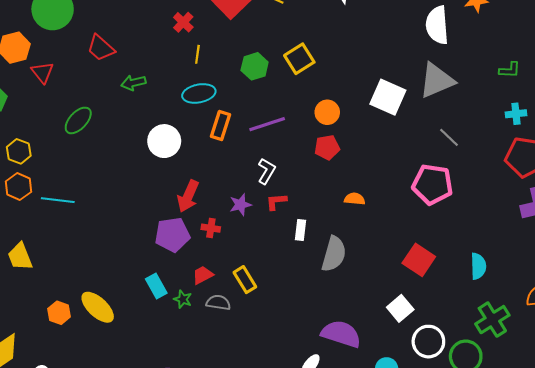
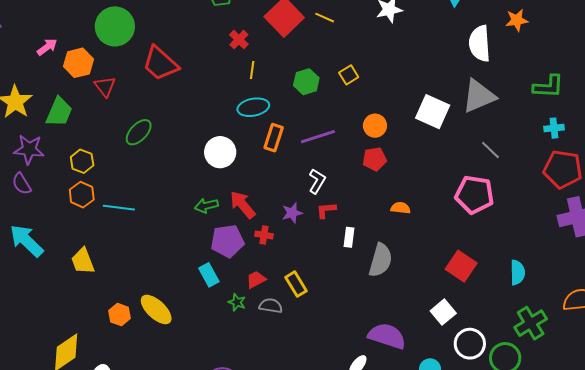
red trapezoid: (101, 48) -> (160, 64), size x1.4
yellow square: (299, 59) -> (349, 75), size x0.7
green L-shape: (510, 70) -> (548, 86), size x1.5
green arrow: (133, 83) -> (206, 206), moved
red arrow: (188, 196) -> (243, 205), turned 116
cyan rectangle: (156, 286) -> (209, 275), moved

